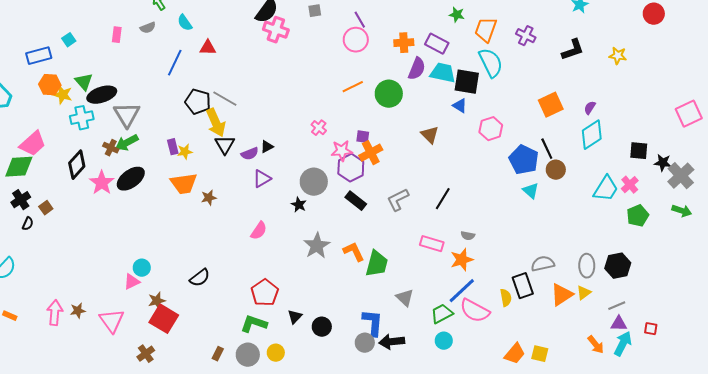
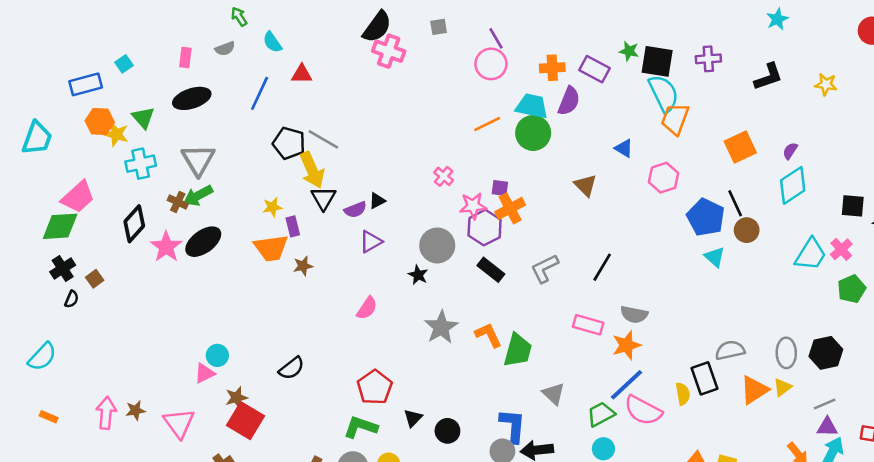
green star: (457, 15) -> (629, 51), moved
orange trapezoid: (486, 30) -> (675, 119), moved
purple cross: (526, 36) -> (708, 59), turned -30
cyan trapezoid: (443, 73) -> (532, 106), moved
black square: (467, 82) -> (657, 61), moved
black ellipse: (102, 95) -> (192, 98), moved
purple rectangle: (173, 147) -> (293, 226), moved
gray semicircle: (468, 236) -> (634, 315), size x1.5

